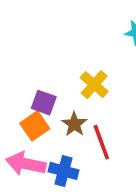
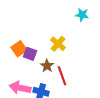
orange square: (35, 126) -> (19, 49), moved

